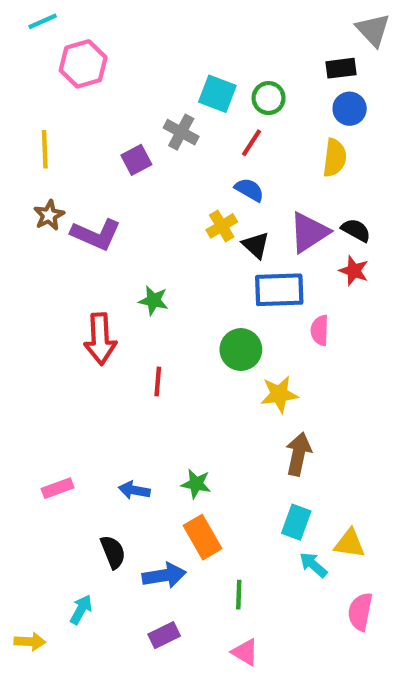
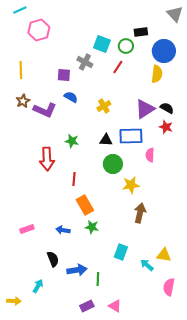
black rectangle: (341, 68) -> (141, 32), moved
blue circle: (350, 109) -> (164, 51), size x1.5
purple square: (136, 160) -> (64, 75), turned 32
blue semicircle: (249, 190) -> (71, 97), moved
black triangle: (256, 245) -> (106, 140), moved, turned -40
cyan rectangle: (296, 522) -> (121, 252), moved
orange rectangle: (202, 537) -> (85, 205), moved
green line: (239, 595) -> (98, 279), moved
purple rectangle: (164, 635) -> (87, 306), moved

